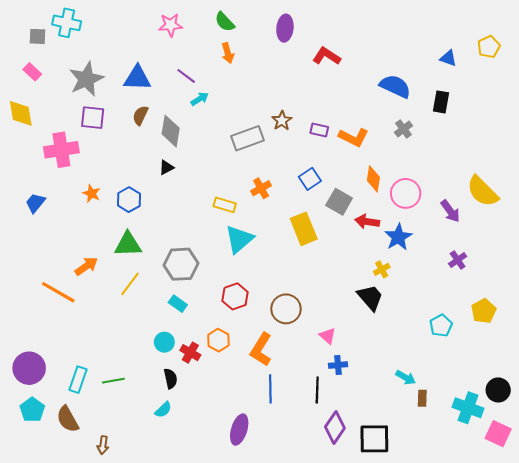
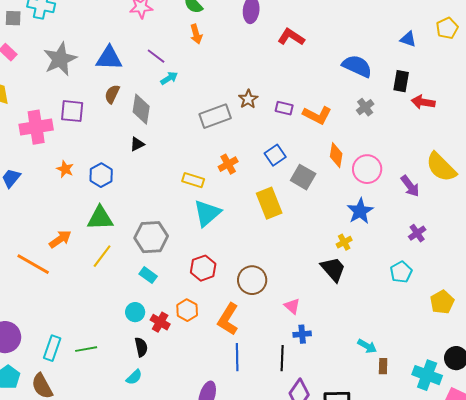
purple square: (93, 118) -> (72, 111), moved
red arrow: (367, 222) -> (423, 102), moved
yellow pentagon: (484, 311) -> (442, 302), moved
cyan pentagon: (441, 326) -> (401, 272), moved

